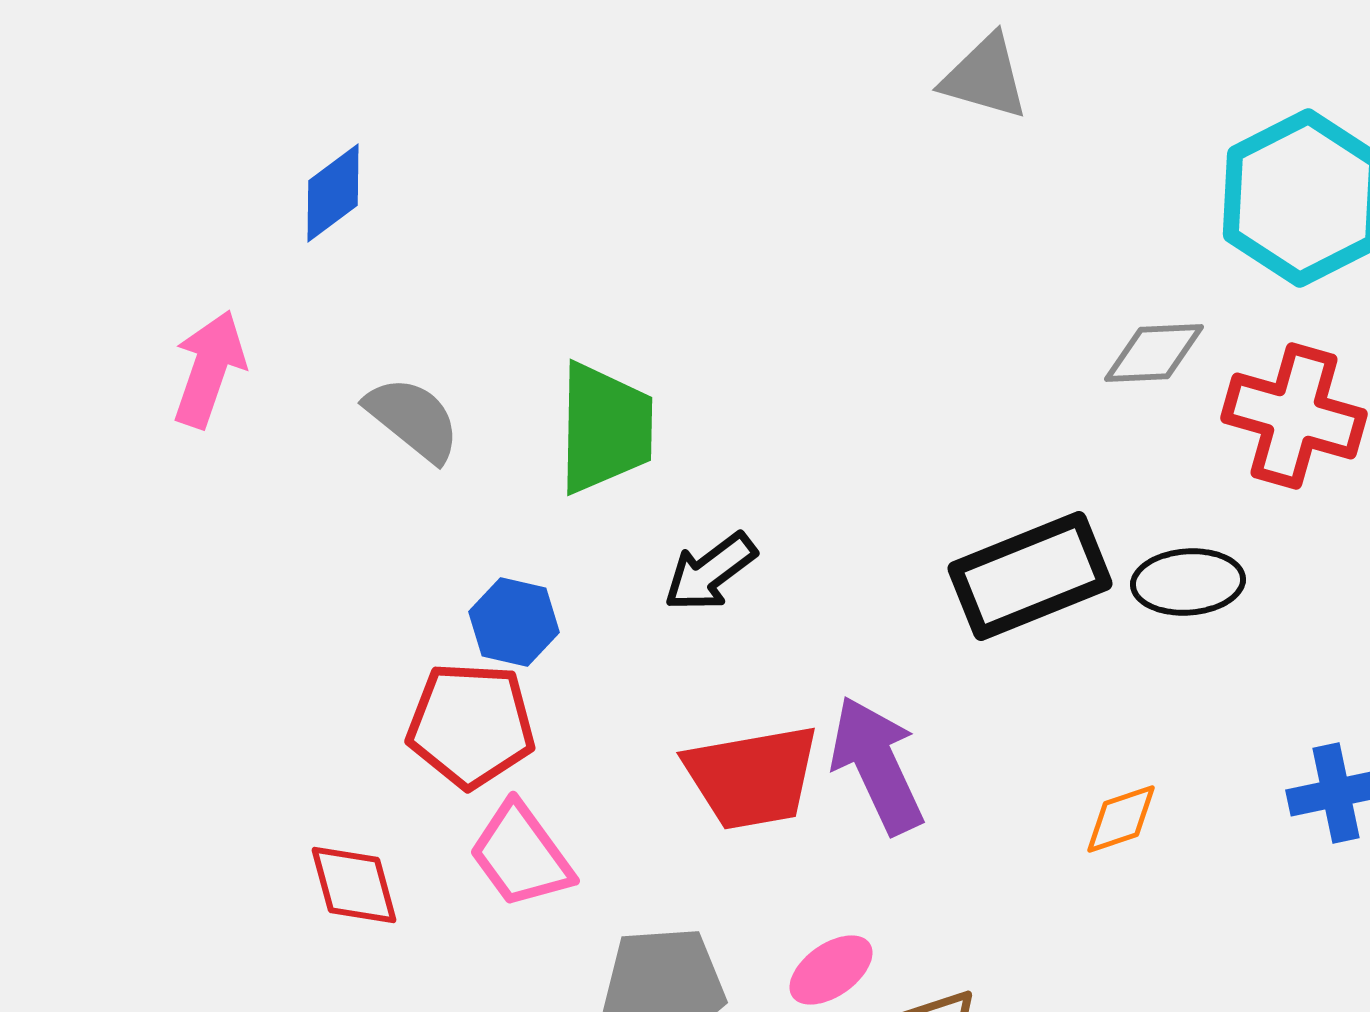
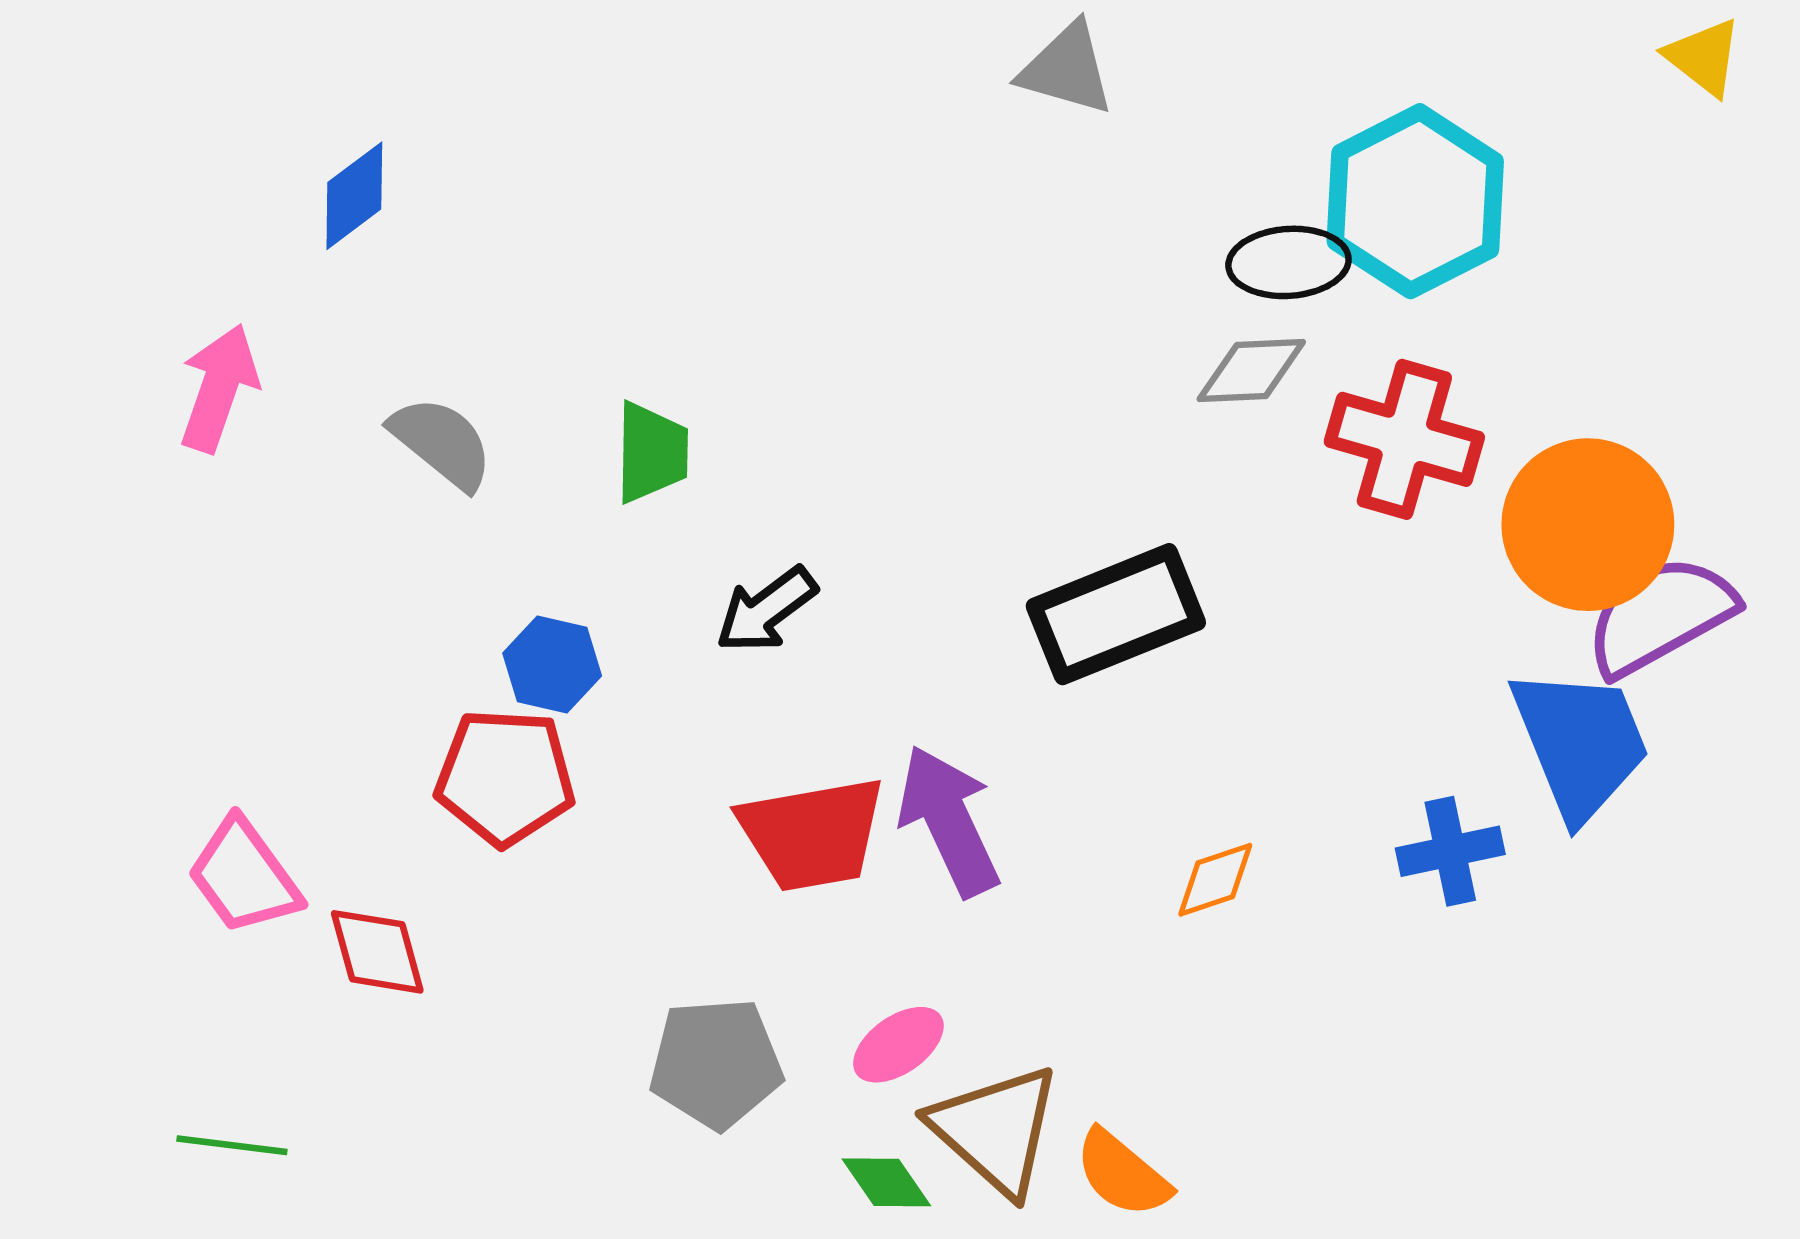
green trapezoid: (605, 428) -> (651, 453), size x0.7
black ellipse: (1188, 582) -> (1288, 262), moved
pink trapezoid: (521, 855) -> (244, 876), moved

